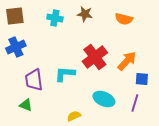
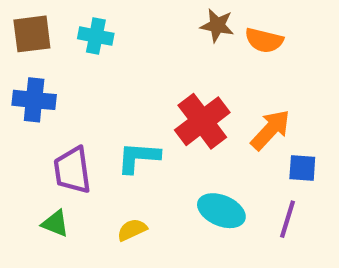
brown star: (85, 14) -> (217, 25), moved
cyan cross: (55, 18) -> (96, 36), moved
blue cross: (16, 47) -> (34, 100), turned 30
yellow semicircle: (74, 116) -> (132, 230), moved

